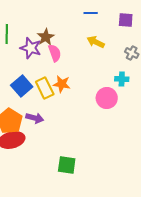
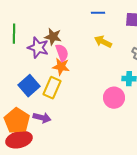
brown star: (46, 37) -> (53, 37), turned -30
orange star: (62, 84) -> (61, 67), moved
yellow rectangle: (45, 88) -> (52, 88), turned 50

